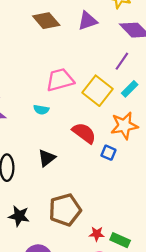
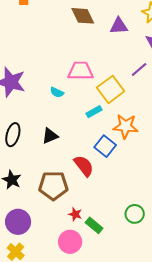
cyan rectangle: (130, 89) -> (94, 112), moved
red semicircle: (84, 133) -> (84, 166), moved
blue square: (108, 153) -> (105, 146), size x1.5

